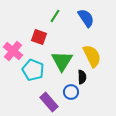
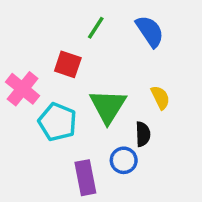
yellow semicircle: (92, 56) -> (160, 98), size x0.6
purple rectangle: (49, 102) -> (85, 178), turned 30

